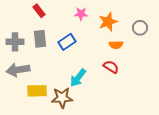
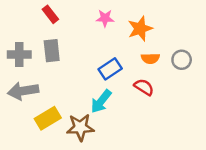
gray circle: (140, 28) -> (182, 60), moved
blue rectangle: (67, 42) -> (110, 69), moved
yellow rectangle: (37, 91) -> (48, 118), turned -30

